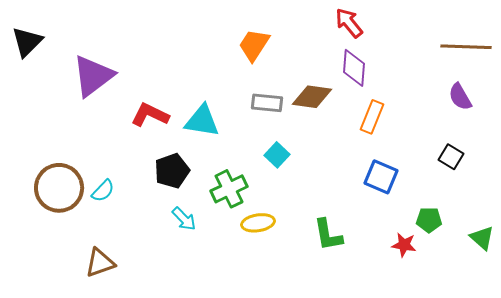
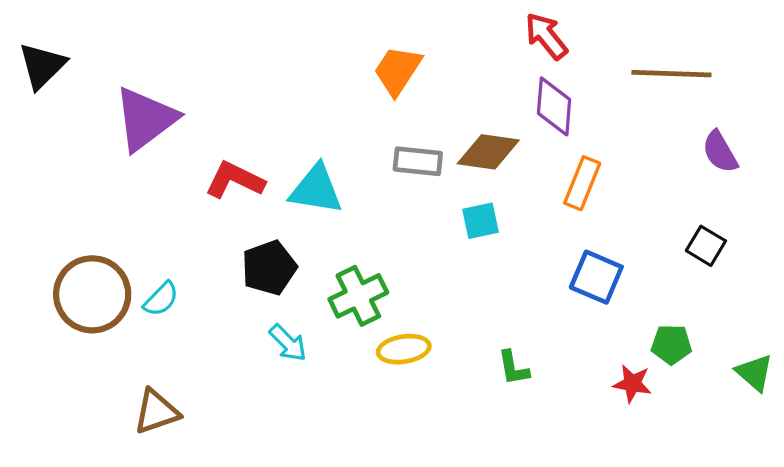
brown line: (466, 47) -> (671, 74), moved
cyan square: (277, 155) -> (480, 221), moved, turned 35
green L-shape: (328, 235) -> (513, 368), size x0.7

